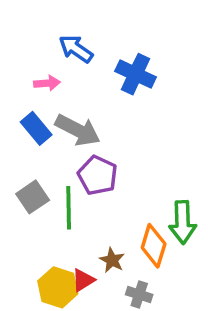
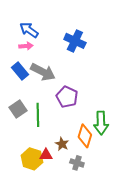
blue arrow: (76, 49) -> (29, 30), moved
purple pentagon: (98, 175) -> (67, 97), moved
red triangle: (83, 280) -> (46, 155), turned 32

